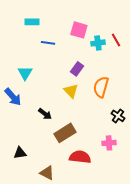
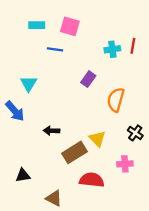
pink square: (79, 30) -> (70, 26), moved
red line: (116, 40) -> (133, 46), turned 40
yellow triangle: (71, 91) -> (97, 139), moved
black arrow: (45, 114) -> (52, 131), turned 144

